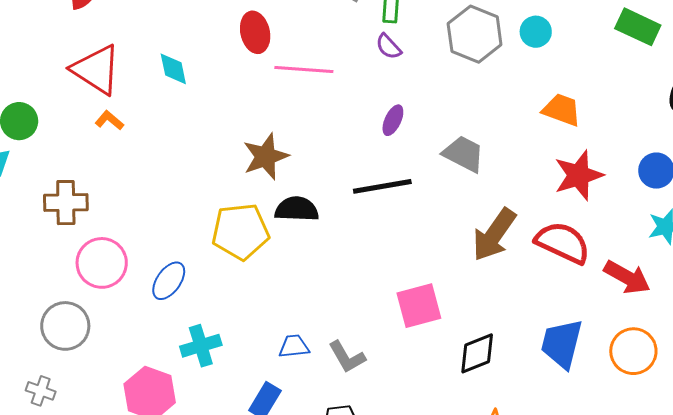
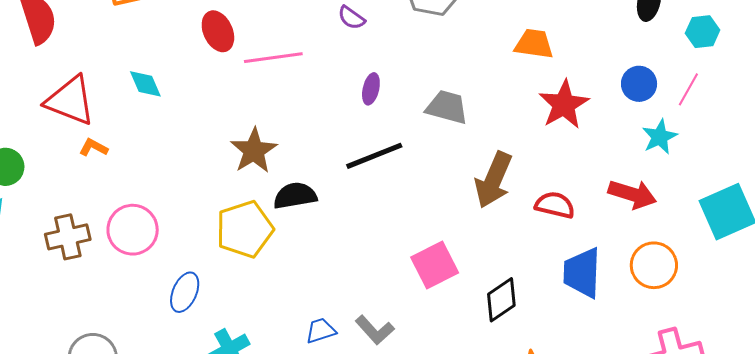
red semicircle: (563, 243) -> (555, 205), moved, size x0.7
pink circle: (102, 263) -> (133, 230), moved

